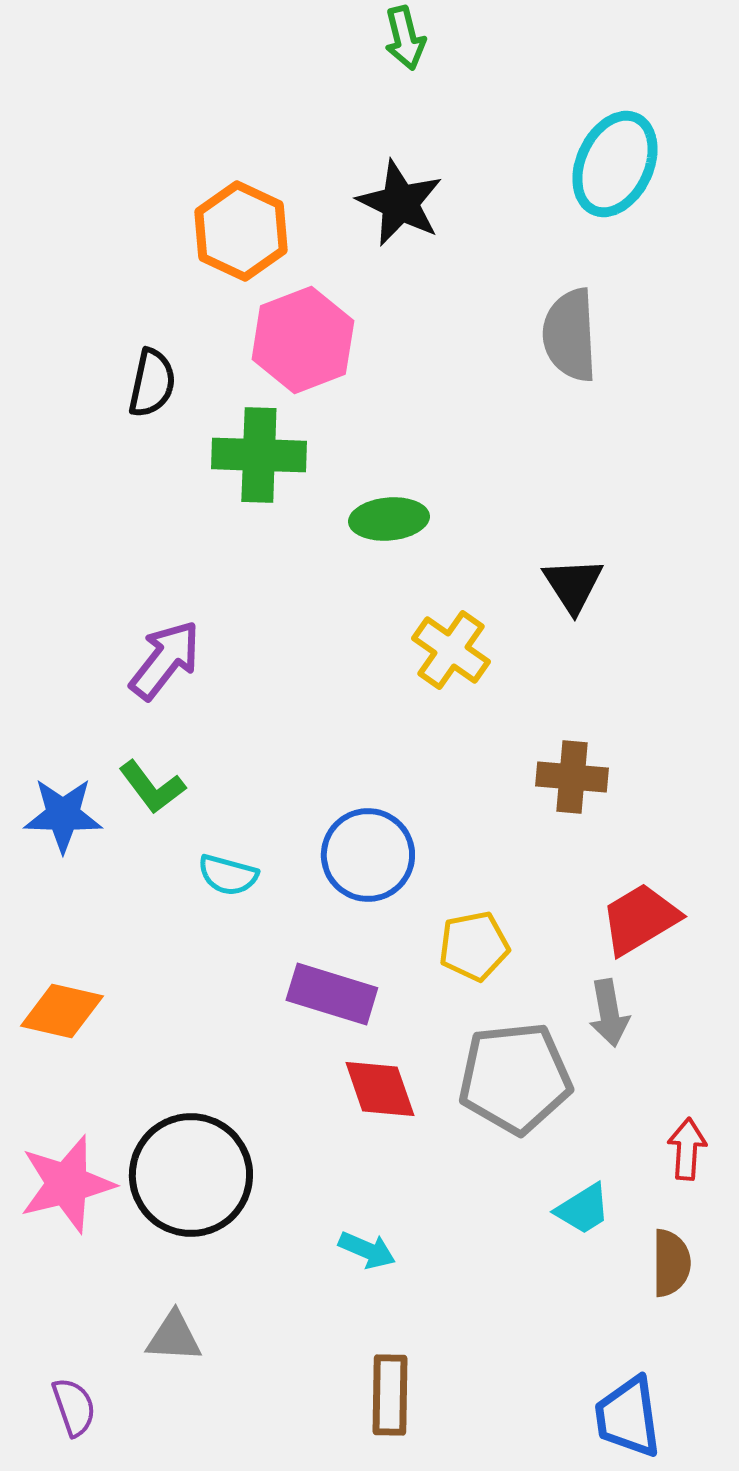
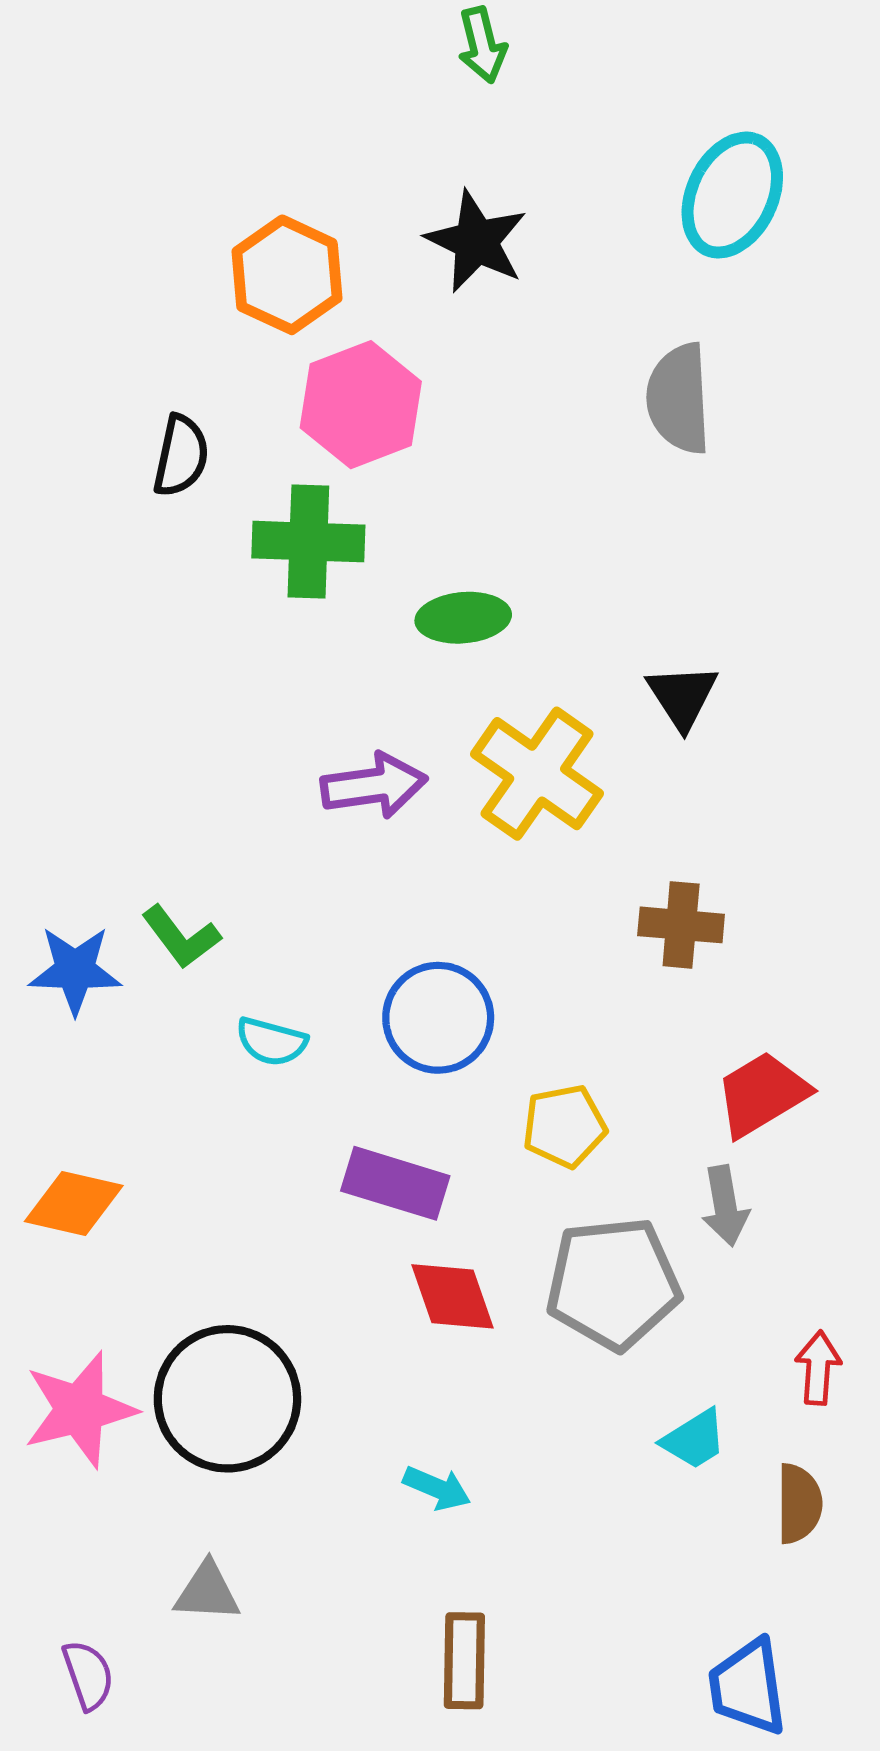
yellow cross: (451, 650) -> (537, 774), size x1.4
purple arrow: (165, 660) -> (374, 786), moved, turned 44

